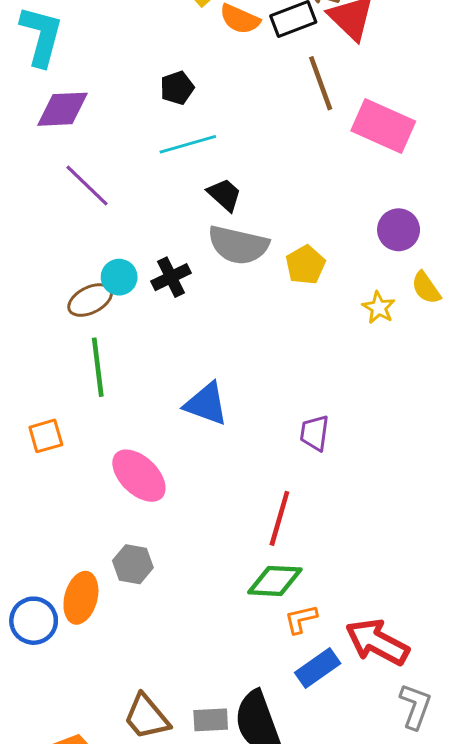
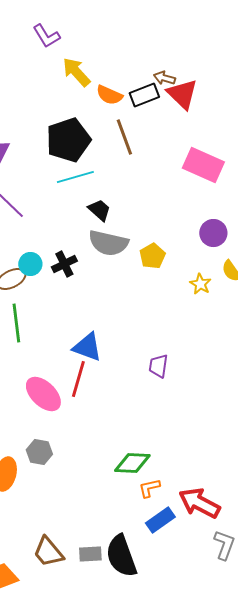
brown line: (321, 83) -> (124, 137), moved
black pentagon: (177, 88) -> (68, 140), size x2.0
red line: (279, 518) -> (78, 379), moved

